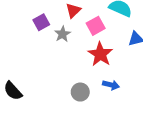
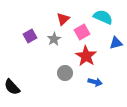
purple square: (41, 22) -> (30, 36), moved
gray circle: (80, 92) -> (65, 73), moved

